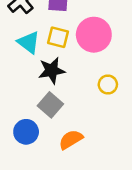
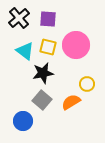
orange semicircle: (71, 139) -> (71, 102), moved

